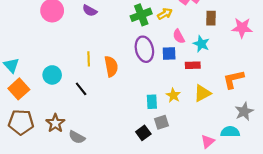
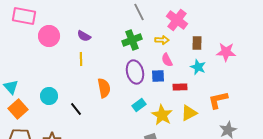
yellow arrow: (165, 14) -> (162, 40), moved, turned 32
cyan star: (201, 44) -> (198, 67), moved
yellow line: (89, 59) -> (81, 59), moved
yellow star: (173, 95) -> (162, 115), size x1.5
cyan rectangle: (152, 102) -> (139, 105), moved, turned 56

